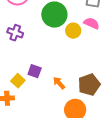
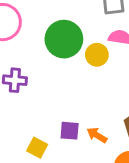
purple square: (35, 71) -> (70, 131), moved

